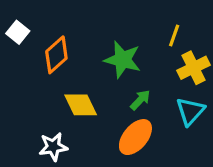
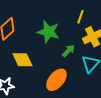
green arrow: (140, 100) -> (68, 51), moved

